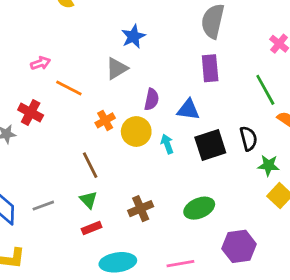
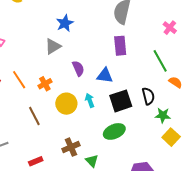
orange line: (69, 88) -> (19, 80), moved, turned 30
purple semicircle: (152, 99) -> (78, 68), turned -35
yellow circle: (136, 131) -> (66, 104), moved
green triangle: (88, 200) -> (92, 161), moved
green ellipse: (199, 208) -> (114, 131), moved

